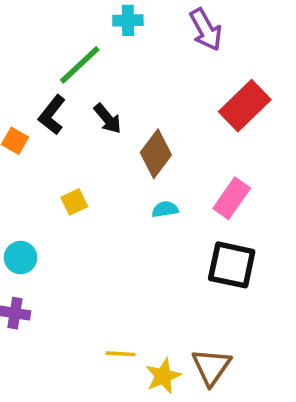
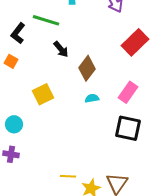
green line: (80, 65) -> (46, 20), turned 60
black L-shape: (52, 115) -> (18, 33), moved
yellow square: (74, 202) -> (43, 94), size x1.5

